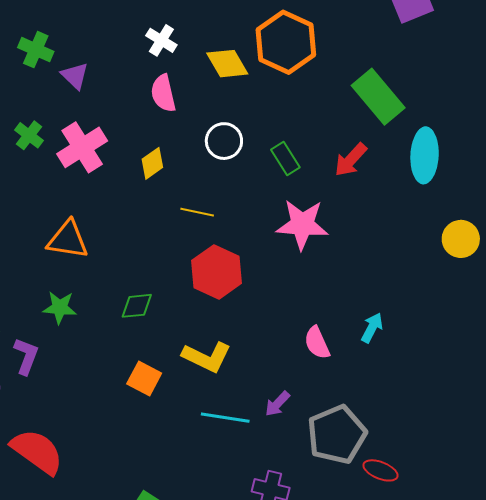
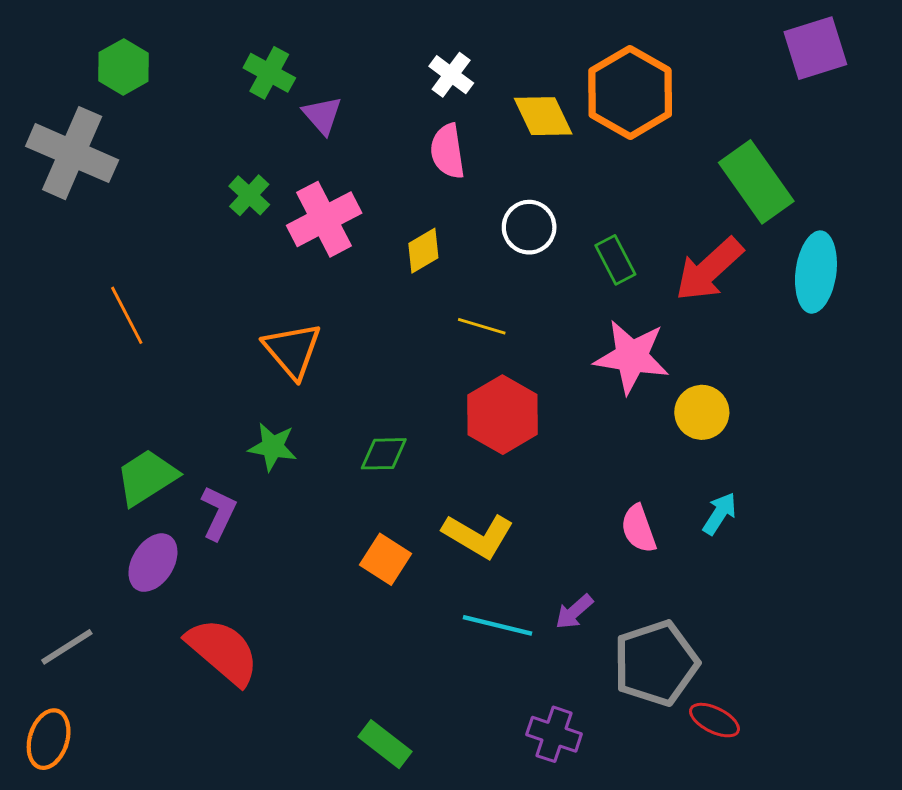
red arrow: (351, 160) -> (709, 269), size x1.4
yellow circle: (461, 239) -> (702, 412), moved
orange triangle: (68, 240) -> (292, 350), turned 36

